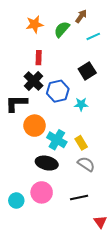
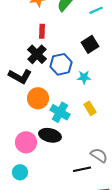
black L-shape: (16, 103) -> (20, 76), turned -150
yellow rectangle: (81, 143) -> (90, 108), moved
gray semicircle: (86, 164) -> (99, 155), moved
pink circle: (42, 192) -> (26, 142), moved

